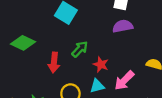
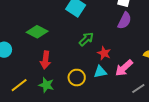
purple semicircle: (123, 26) -> (124, 21), turned 126
red arrow: (54, 62) -> (45, 60), moved

